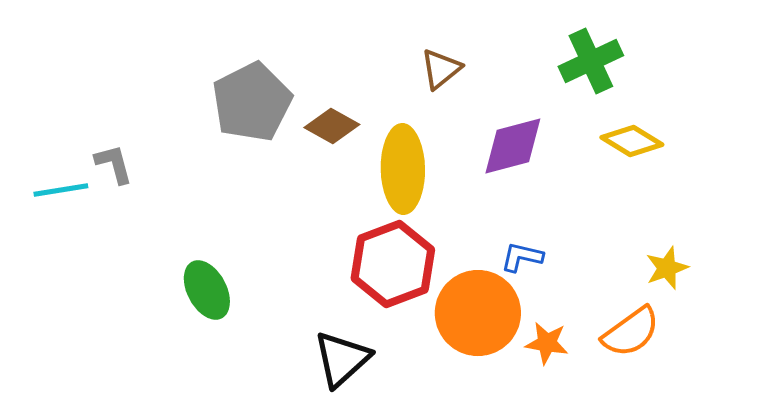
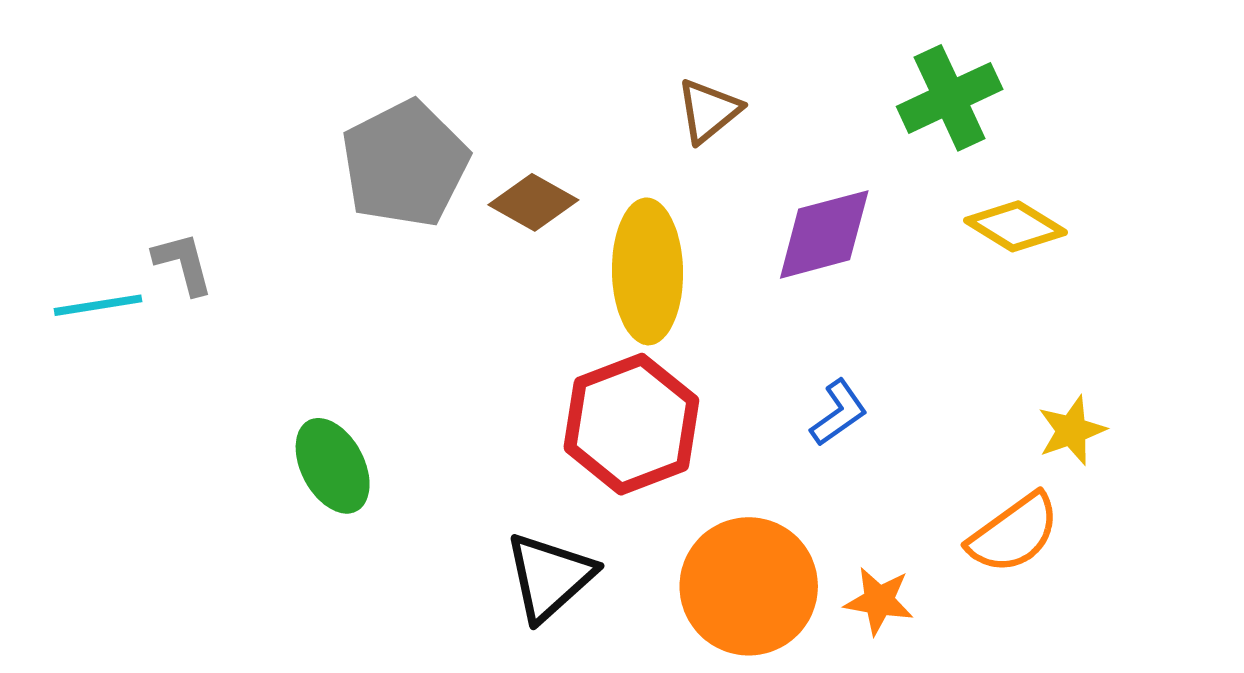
blue L-shape: (522, 257) -> (839, 413), turned 132
orange circle: (478, 313) -> (749, 586), moved
orange star: (547, 343) -> (879, 601), moved

